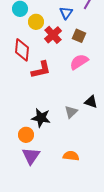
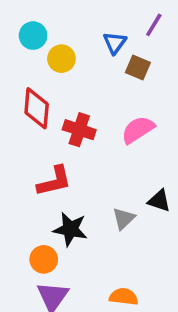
red cross: (53, 35) -> (79, 130), moved, turned -30
brown square: (79, 36) -> (138, 68), moved
red L-shape: (41, 70) -> (54, 181), moved

